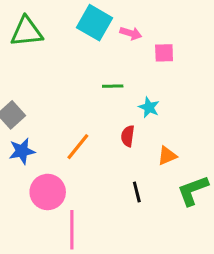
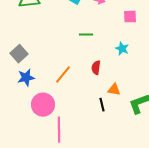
pink square: (164, 53) -> (130, 17), moved
cyan star: (149, 107) -> (122, 49), moved
orange triangle: (167, 156) -> (114, 90), moved, turned 32

